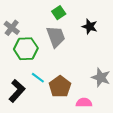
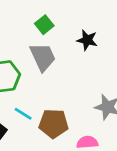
brown pentagon: (60, 87) -> (53, 123), turned -30

